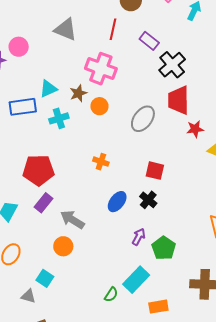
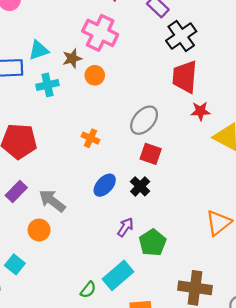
gray ellipse: (143, 119) -> (144, 120), moved
purple rectangle: (43, 203) -> (16, 192), moved

